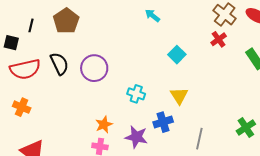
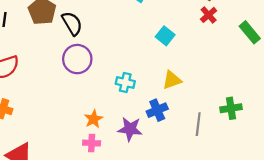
black semicircle: (59, 64) -> (72, 23), moved
yellow triangle: (179, 96) -> (172, 80), turned 48
green cross: (246, 128) -> (231, 108), moved, turned 30

